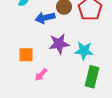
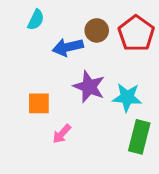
purple star: (59, 44) -> (89, 87), turned 30

